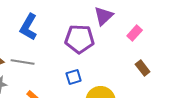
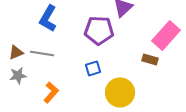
pink rectangle: (135, 33) -> (166, 35), moved, size x1.8
brown rectangle: (143, 68) -> (150, 59), moved, turned -35

